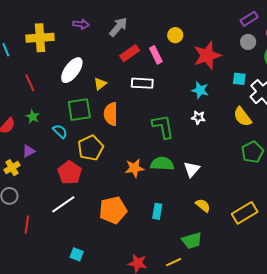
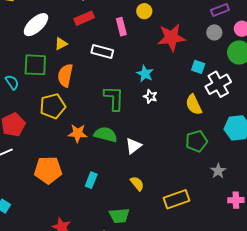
red rectangle: (130, 53) -> (84, 18), moved
cyan star: (200, 90) -> (145, 74), moved
yellow pentagon: (91, 148) -> (53, 106), moved

